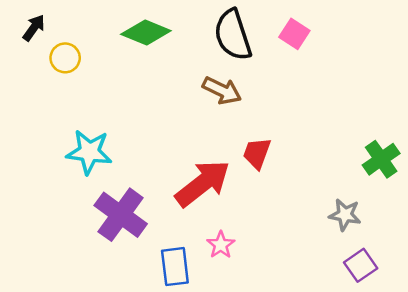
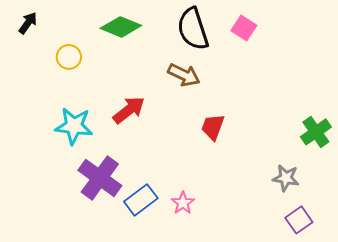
yellow circle: (65, 58) -> (69, 57), moved
red arrow: (203, 183) -> (129, 110), moved, size x0.7
blue rectangle: (175, 267) -> (141, 200), moved, turned 60

